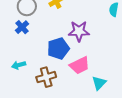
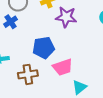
purple star: (79, 31) -> (66, 17), moved

